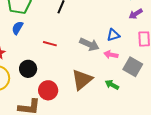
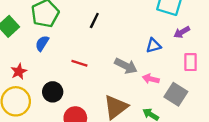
blue triangle: (113, 35) -> (153, 46), moved

